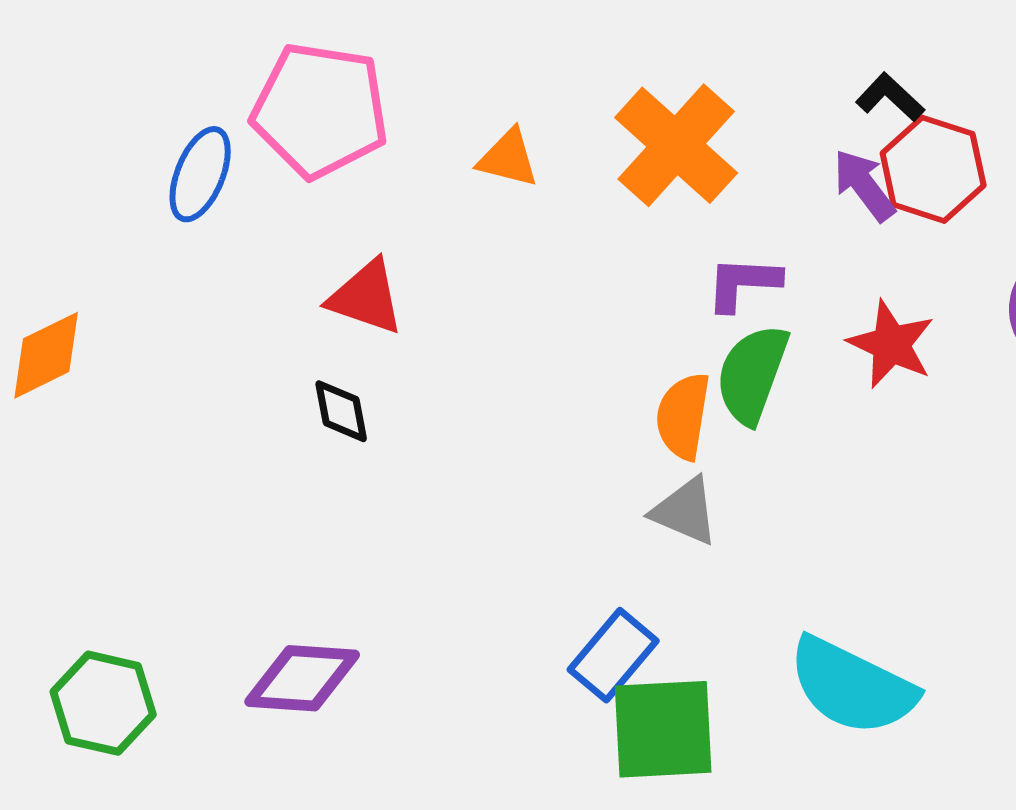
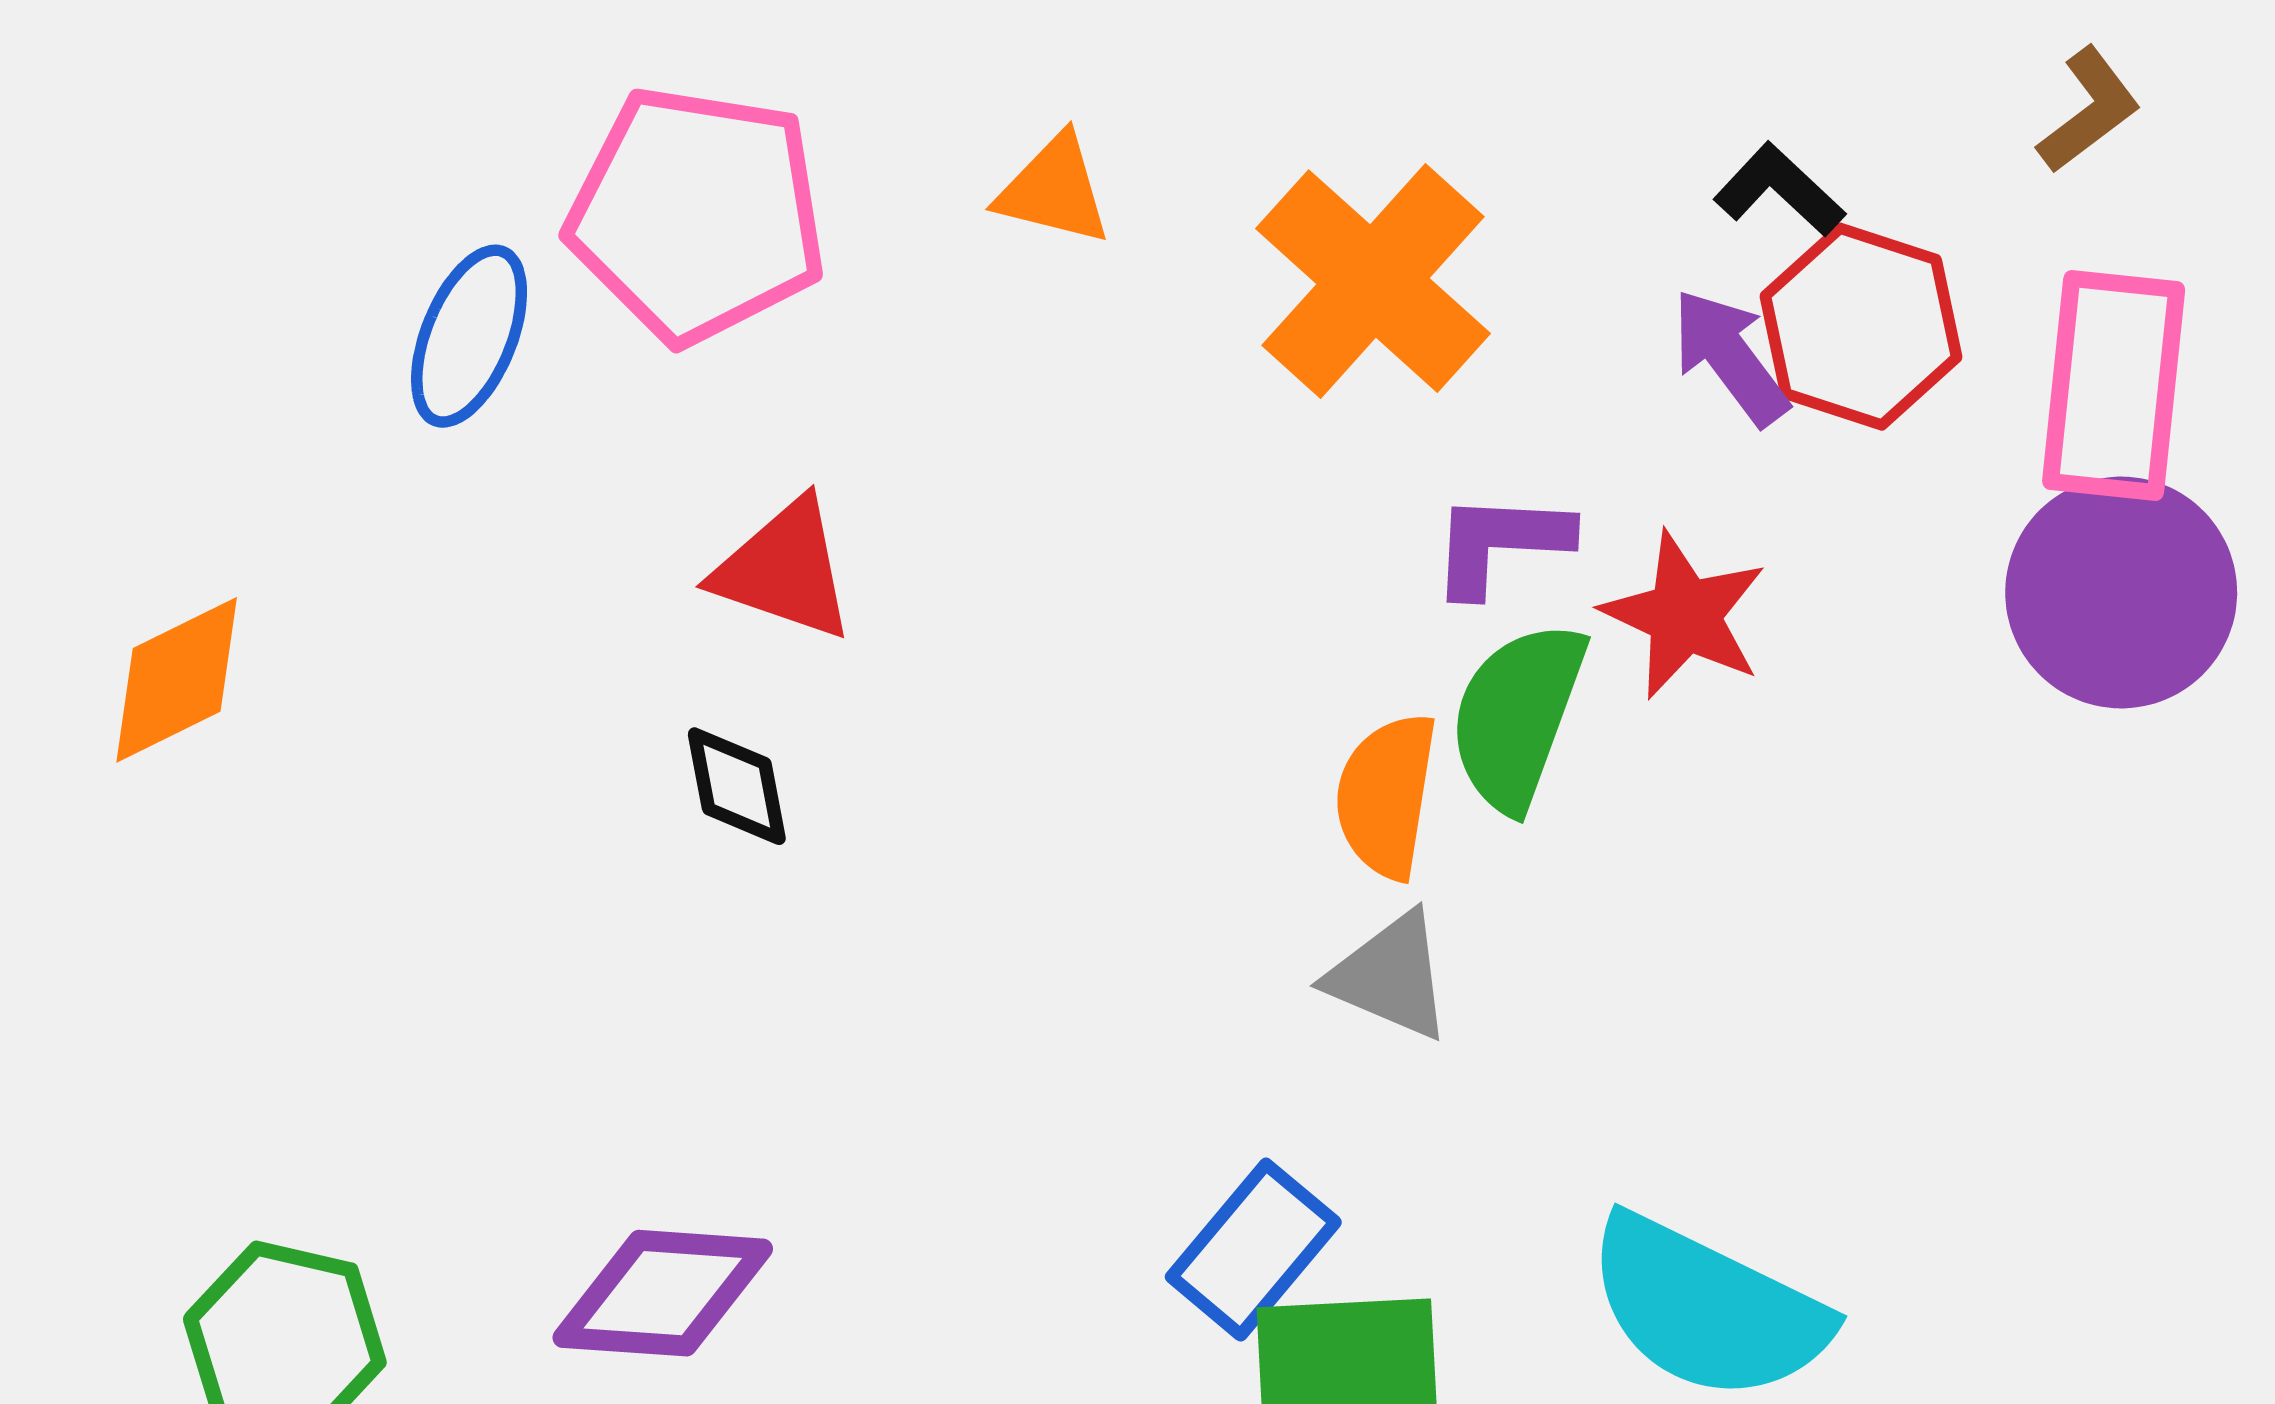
orange triangle: (508, 158) -> (1054, 190), moved
red star: (891, 344) -> (1684, 615), moved

